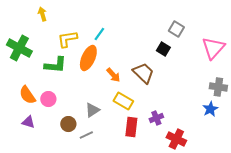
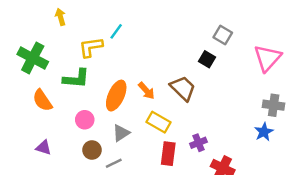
cyan line: (99, 34) -> (116, 31), moved
orange ellipse: (88, 58) -> (116, 96), moved
orange semicircle: (27, 95) -> (42, 100), moved
pink circle: (48, 99) -> (85, 120), moved

